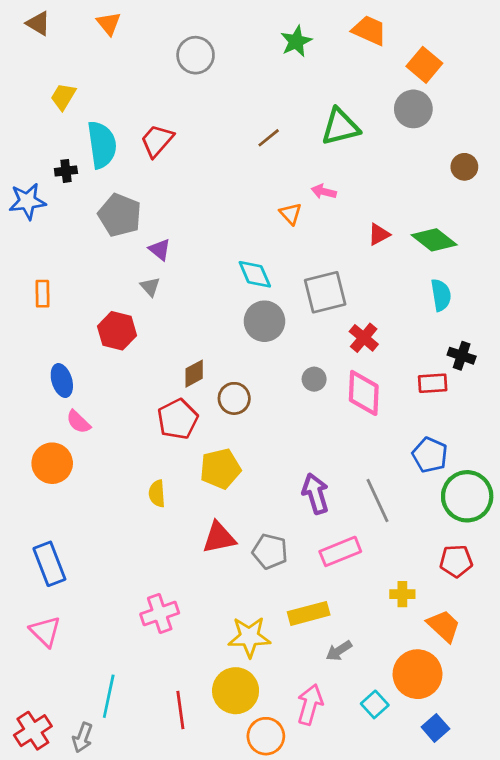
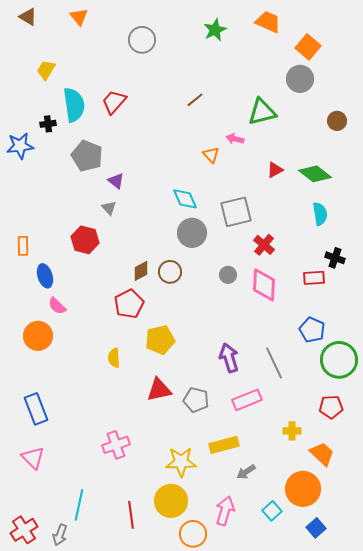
green triangle: (340, 127) -> (262, 112), moved
orange rectangle: (43, 294) -> (23, 246), moved
brown circle: (234, 398) -> (170, 272), moved

